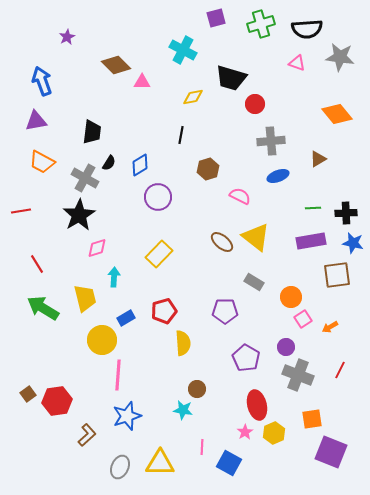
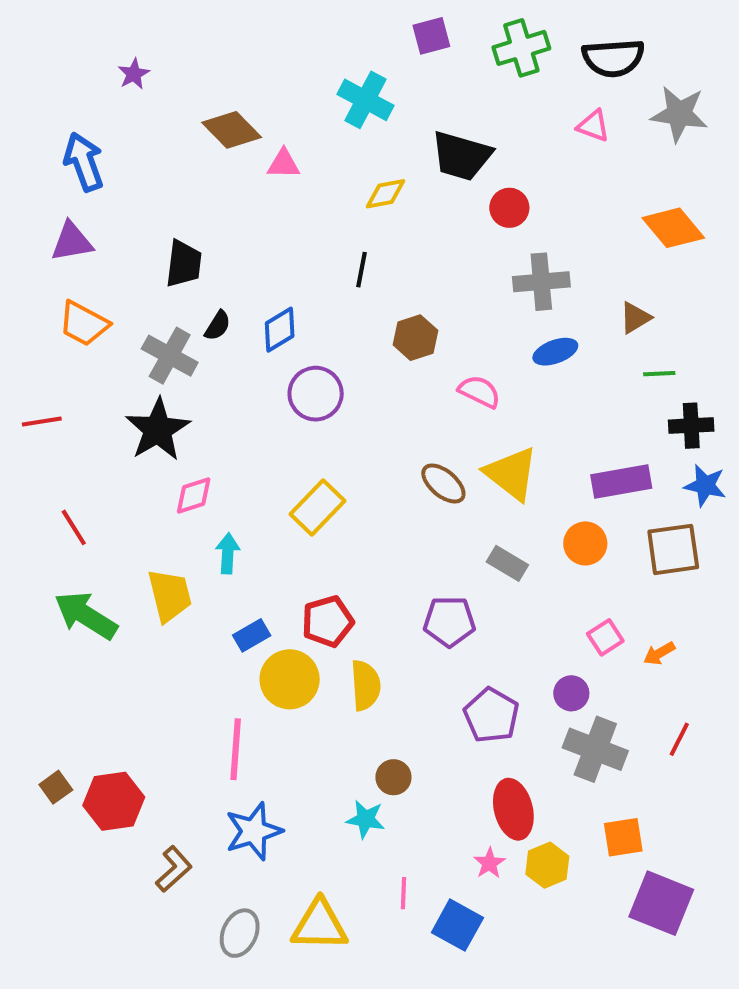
green line: (313, 208) -> (659, 374), moved
orange circle: (291, 297) -> (585, 543), moved
yellow circle: (102, 340) -> (290, 679), moved

